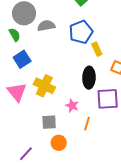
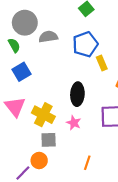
black ellipse: (89, 78) -> (77, 94), moved
yellow cross: (44, 86) -> (43, 115), moved
orange line: (87, 124) -> (87, 163), moved
orange circle: (59, 143) -> (39, 160), moved

